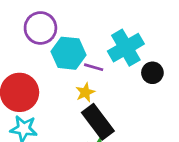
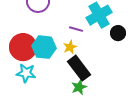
cyan hexagon: (68, 53) -> (44, 47), moved

